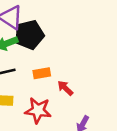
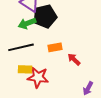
red star: (38, 110) -> (38, 77), moved

